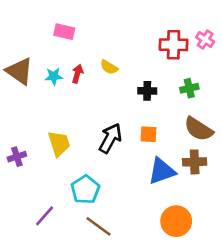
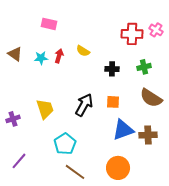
brown triangle: (20, 71) -> (15, 54), size x0.7
brown cross: (195, 162) -> (148, 135), moved
purple line: (45, 216) -> (19, 161), moved
orange circle: (176, 221) -> (118, 168), moved

